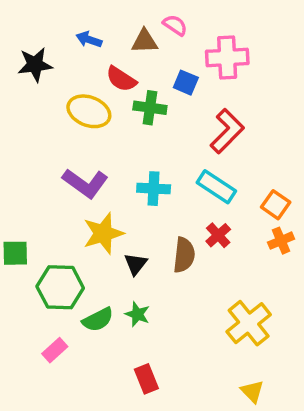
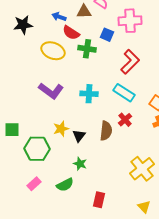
blue arrow: (89, 40) -> (59, 17), moved
yellow star: (103, 233) -> (61, 129), moved, size x0.7
green semicircle: (98, 320) -> (65, 185), moved
red rectangle: (146, 379) -> (99, 200), moved, turned 35

